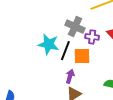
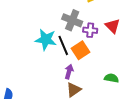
black line: (65, 51) -> (63, 45), turned -42
orange square: (82, 56) -> (81, 50), turned -30

